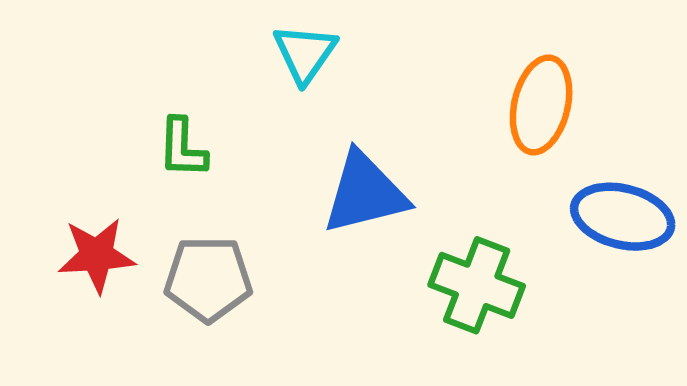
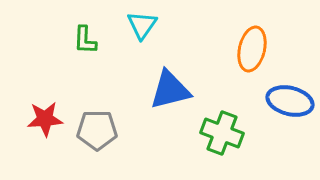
green L-shape: (182, 148) -> (85, 40), moved

